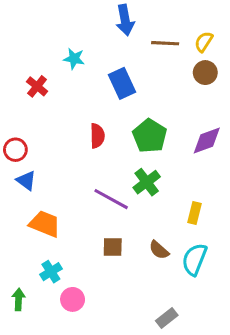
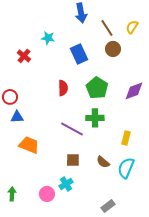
brown line: (165, 43) -> (107, 28), turned 54
brown circle: (205, 73) -> (113, 49), moved
blue triangle: (26, 181) -> (17, 117), turned -40
green cross: (147, 182) -> (95, 118), turned 36
cyan cross: (51, 272) -> (66, 184), moved

